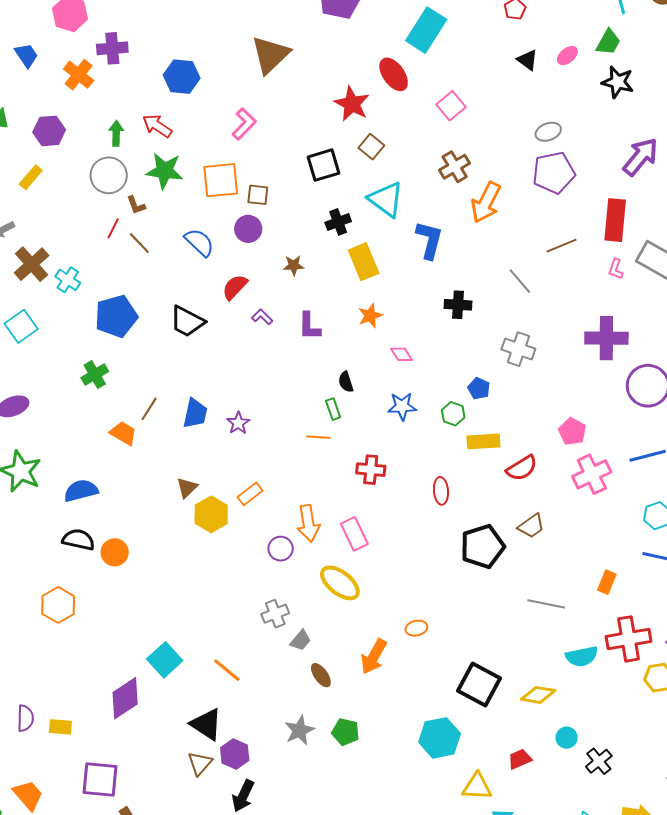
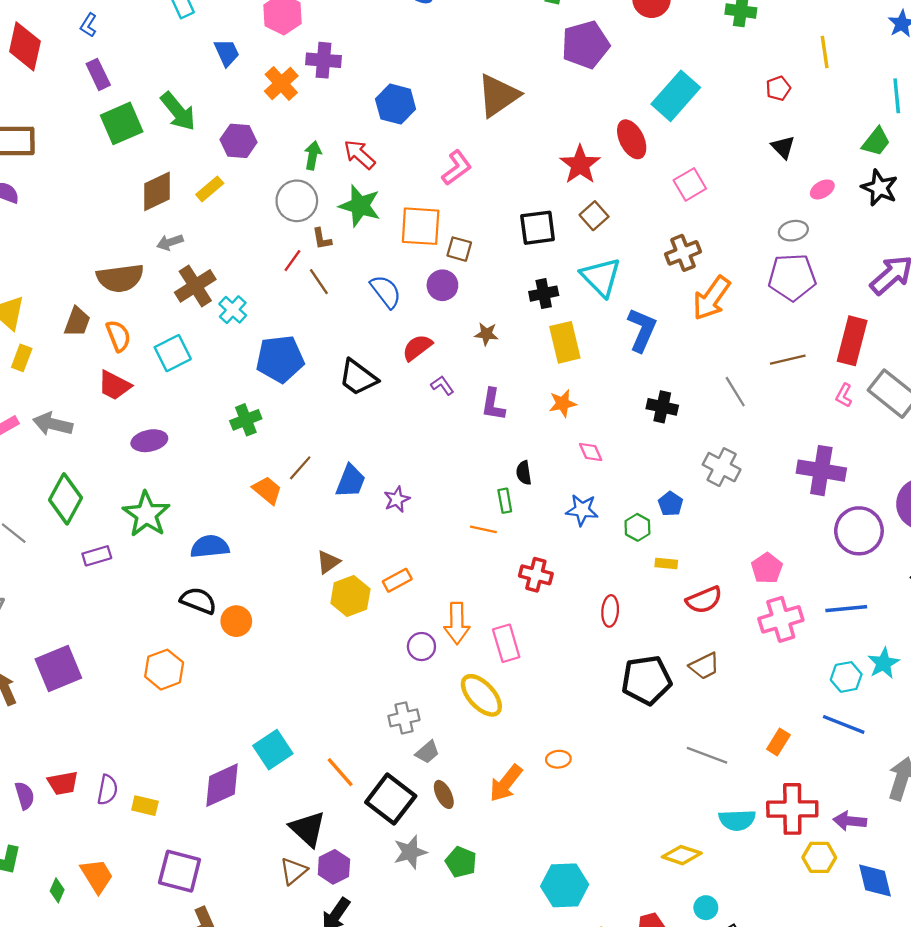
pink ellipse: (567, 56) -> (822, 189), moved
yellow rectangle: (483, 441) -> (666, 564), size x0.6
black square: (479, 685) -> (391, 799), moved

